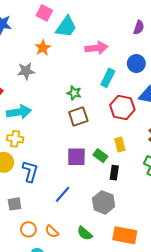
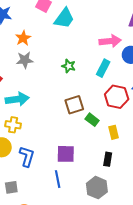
orange star: (43, 48) -> (23, 38), moved
pink arrow: (96, 48) -> (110, 41), moved
green star: (74, 93) -> (69, 66), moved
green rectangle: (100, 156) -> (92, 120), moved
purple square: (76, 157) -> (66, 154), moved
blue line: (63, 194) -> (58, 179), turned -54

